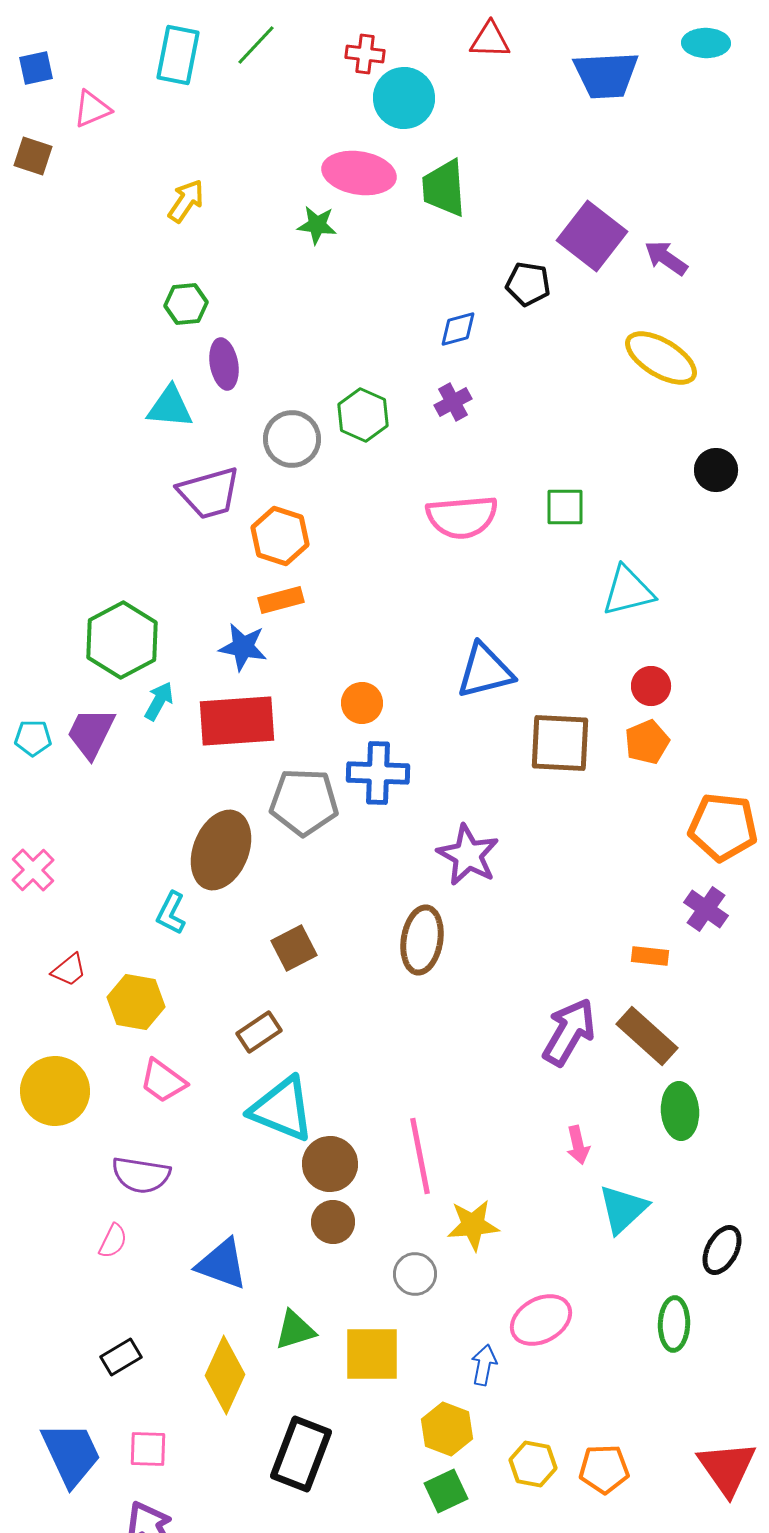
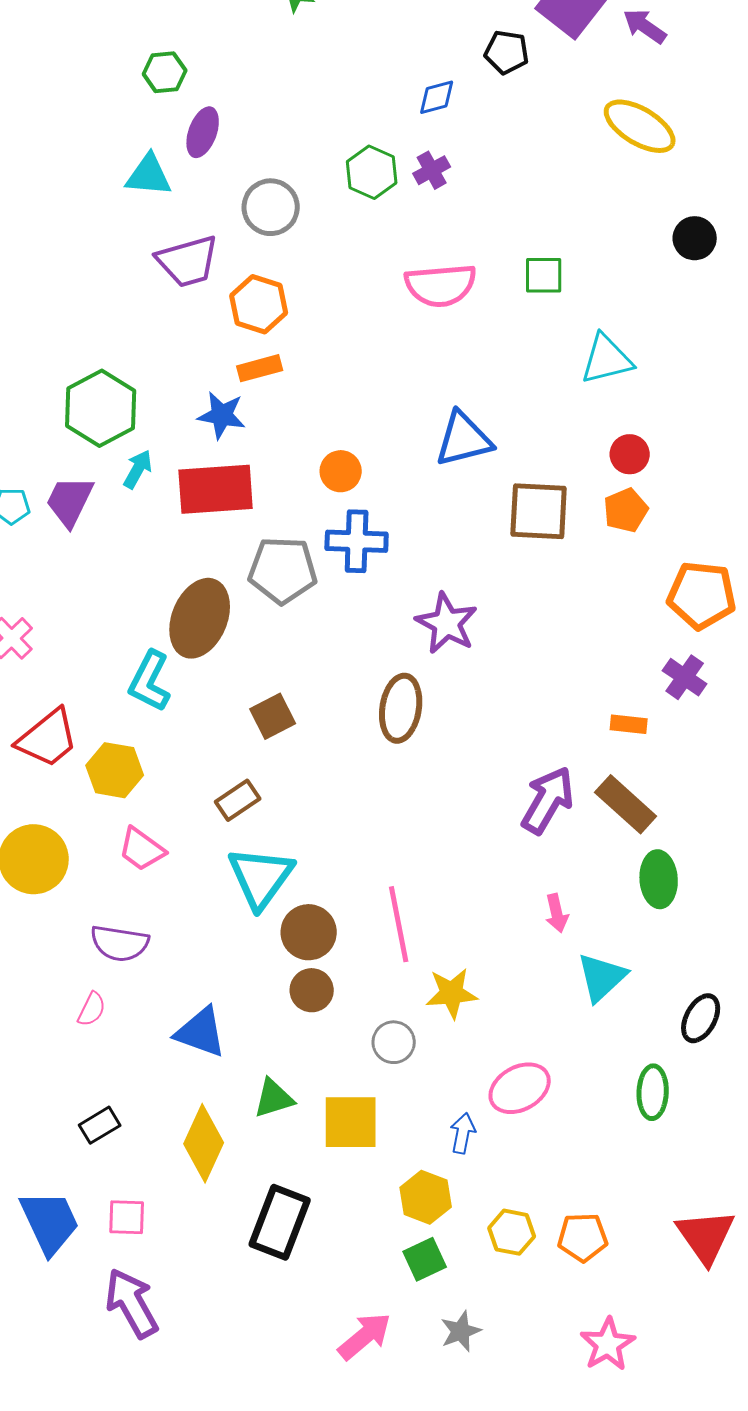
purple ellipse: (224, 364) -> (203, 132), turned 30
green hexagon: (363, 415) -> (372, 172), moved
cyan L-shape: (171, 913) -> (150, 681), size x1.4
red trapezoid: (69, 970) -> (48, 738), size x1.8
cyan triangle: (282, 1109) -> (261, 877), turned 44

